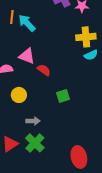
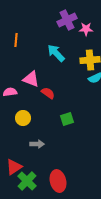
cyan arrow: (27, 23) -> (56, 53), moved
green cross: (35, 143) -> (27, 181), moved
red ellipse: (79, 157) -> (58, 181), moved

